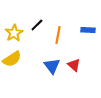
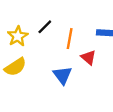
red triangle: (74, 65) -> (88, 57), moved

